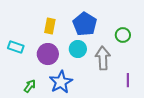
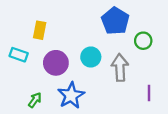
blue pentagon: (85, 24) -> (115, 21), moved
yellow rectangle: (50, 26) -> (40, 30), moved

